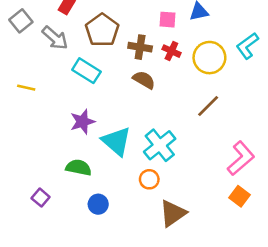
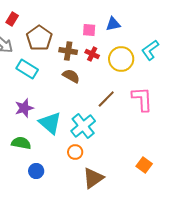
brown line: (208, 106) -> (106, 99), moved
pink L-shape: (241, 158) -> (142, 99), moved, turned -52

